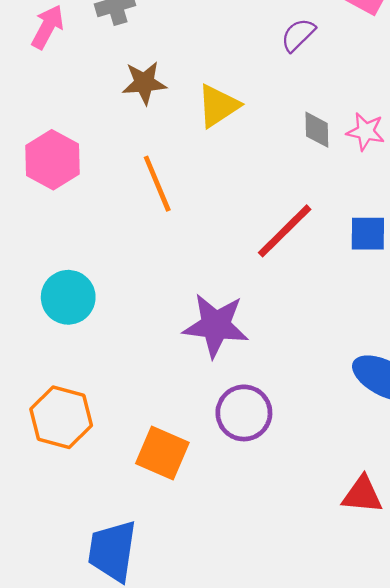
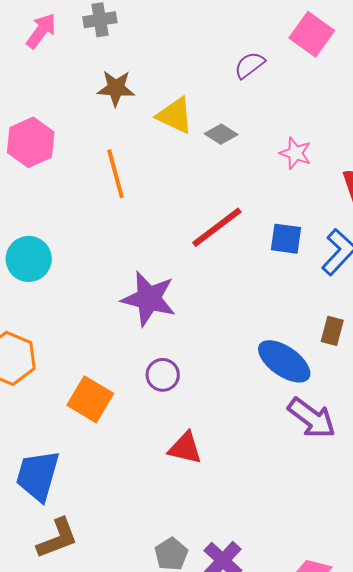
yellow triangle: (218, 106) -> (175, 115), turned 51
gray diamond: (317, 130) -> (221, 134), moved, turned -64
purple circle: (244, 413) -> (163, 375), size x0.7
red triangle: (362, 495) -> (185, 448), moved

